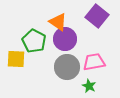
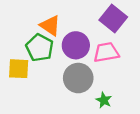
orange triangle: (58, 22) -> (50, 25), moved
pink trapezoid: (94, 62) -> (106, 52), moved

